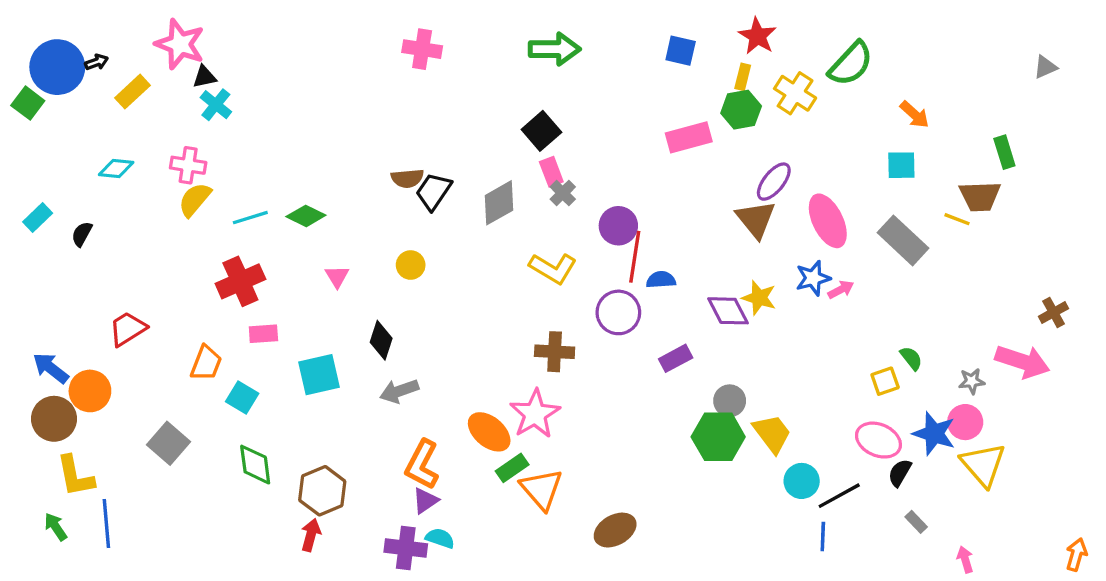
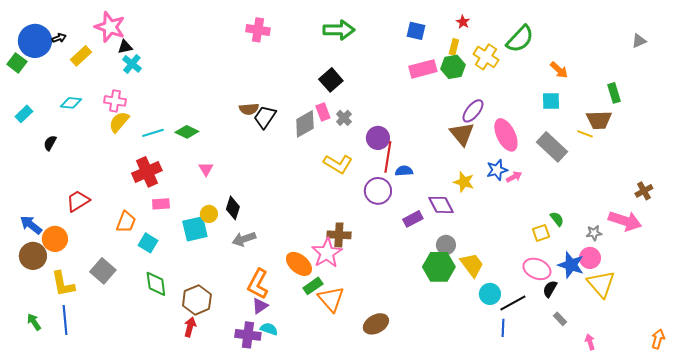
red star: (757, 36) -> (463, 22), size x0.6
pink rectangle: (689, 137) -> (423, 69), moved
pink rectangle: (551, 172) -> (323, 112), moved
cyan rectangle: (38, 218) -> (24, 114), moved
yellow circle: (411, 265) -> (209, 214), moved
purple diamond: (728, 311) -> (441, 205), moved
brown cross: (555, 352) -> (339, 235), moved
yellow L-shape: (75, 476) -> (63, 284), moved

